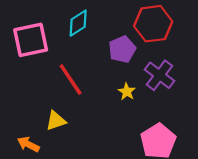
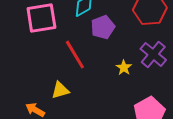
purple pentagon: (122, 49) -> (103, 27), moved

